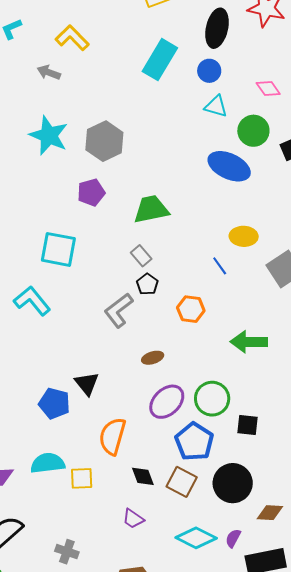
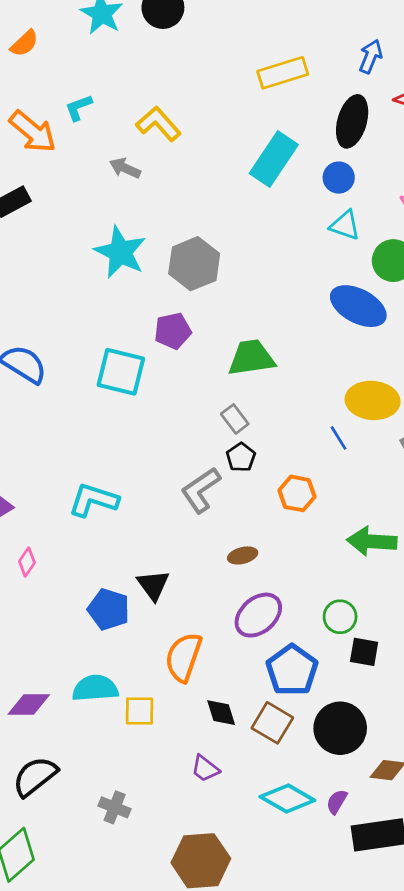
yellow ellipse: (244, 236) -> (373, 400), size x1.4
cyan square: (58, 249) -> (121, 372), moved
cyan L-shape: (32, 301) -> (93, 500), moved, turned -36
green circle: (212, 399) -> (340, 617), moved, size x0.7

